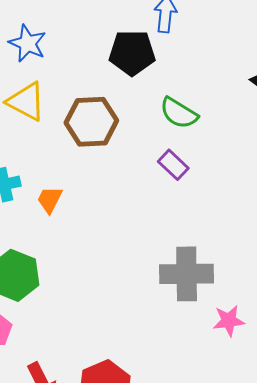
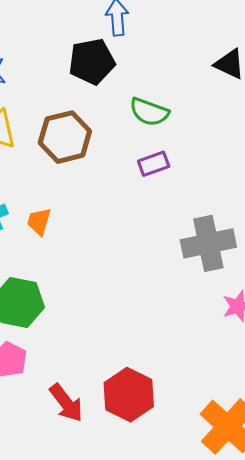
purple rectangle: (173, 165) -> (154, 164), turned -52
gray cross: (187, 274) -> (208, 243), moved

